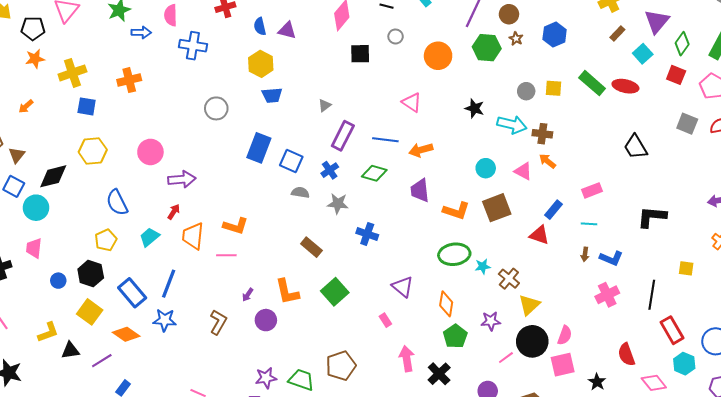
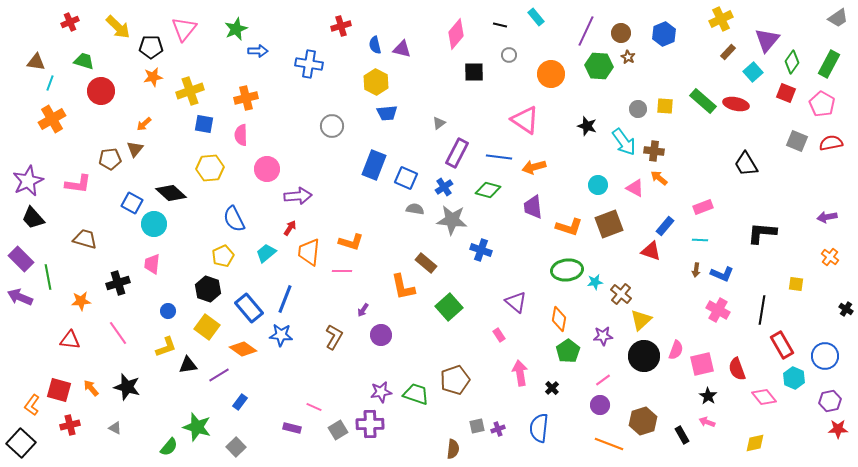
pink semicircle: (171, 15) -> (241, 135), moved
blue hexagon: (555, 34) -> (664, 34), moved
pink triangle: (412, 102) -> (525, 120), size x1.4
cyan arrow: (512, 125) -> (624, 142), turned 40
brown triangle: (17, 155) -> (135, 149), moved
black diamond: (53, 176) -> (171, 193), turned 56
gray star: (338, 204) -> (452, 220), size x1.4
blue circle: (58, 281) -> (168, 311), moved
orange L-shape: (287, 292) -> (403, 287), moved
pink cross: (607, 295) -> (718, 310), turned -35
pink line: (506, 358) -> (603, 380), moved
pink square: (563, 365) -> (702, 364), moved
black cross: (439, 374) -> (552, 388), size x0.6

